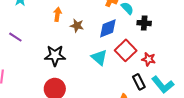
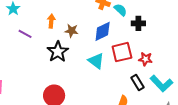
purple line: (15, 37) -> (25, 34), moved
red square: (126, 50) -> (122, 52), turned 35
black star: (55, 56) -> (58, 52), moved, turned -30

